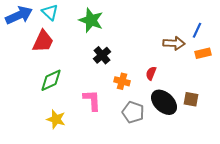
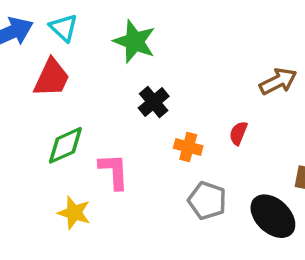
brown arrow: (174, 43) -> (278, 81), turned -30
pink L-shape: (92, 100) -> (114, 171), moved
black ellipse: (164, 102) -> (273, 216), moved

